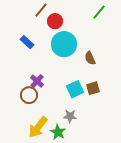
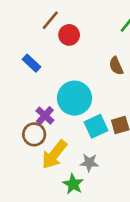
cyan circle: (64, 44) -> (74, 98), moved
brown semicircle: (90, 58) -> (116, 66), moved
yellow arrow: (38, 127) -> (54, 155), moved

